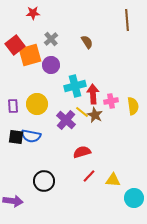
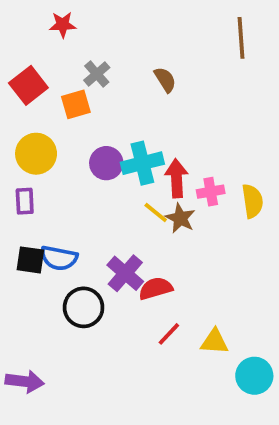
orange square: (30, 55) -> (76, 104), moved, size x0.7
purple circle: (51, 65) -> (106, 163), moved
yellow circle: (37, 104) -> (36, 154), moved
purple cross: (66, 120) -> (125, 273), moved
black circle: (44, 181) -> (84, 307), moved

